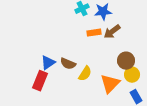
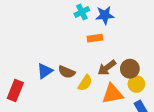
brown arrow: (112, 32) -> (107, 68), moved
red rectangle: (40, 81) -> (15, 91), moved
orange triangle: (110, 84) -> (112, 94), turned 35

